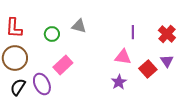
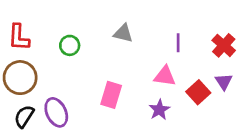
gray triangle: (79, 26) -> (123, 33), moved
pink rectangle: (63, 65) -> (111, 95), moved, turned -30

